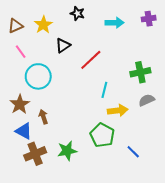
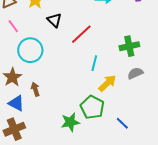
black triangle: (63, 45) -> (54, 20), turned -42
yellow arrow: (118, 110) -> (107, 83), turned -36
green star: (67, 151) -> (70, 122), moved
brown cross: (35, 154) -> (14, 129), moved

